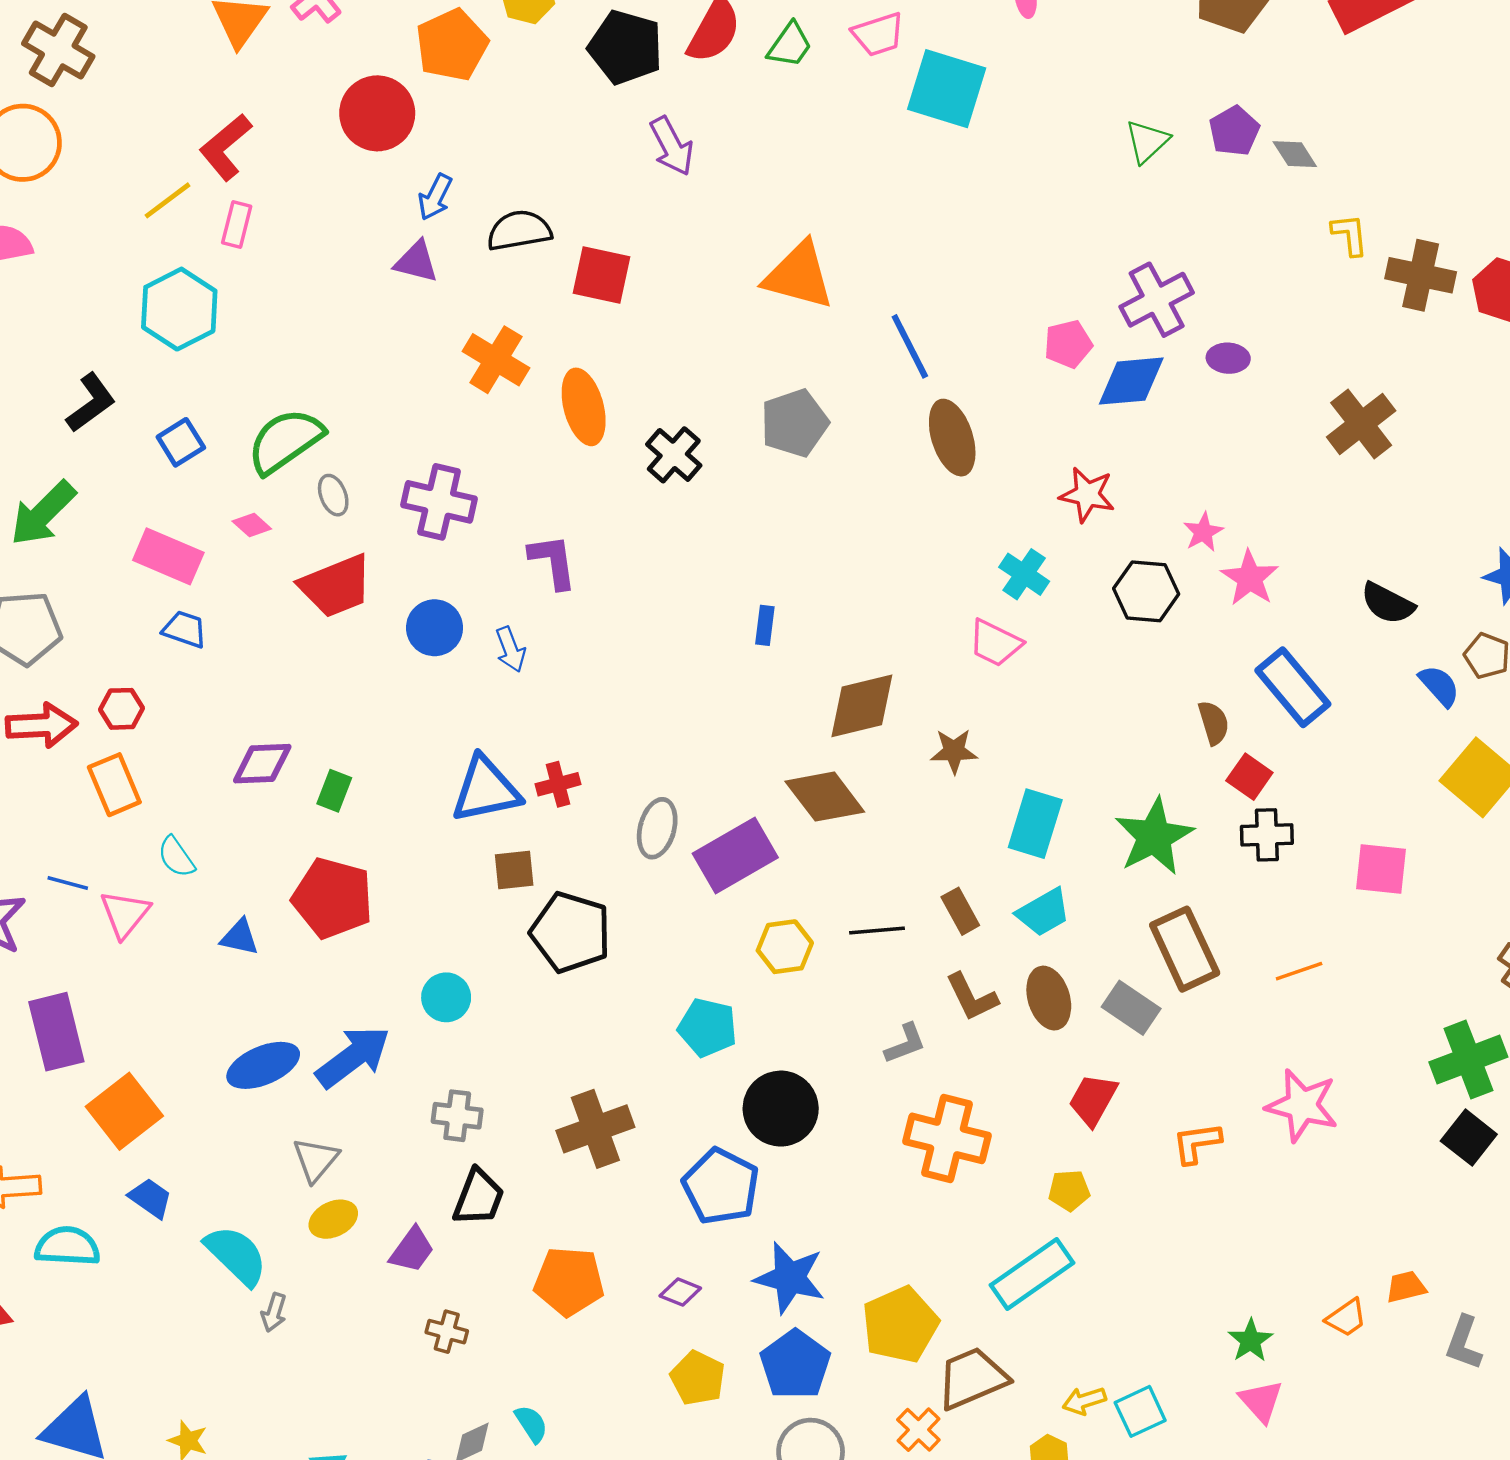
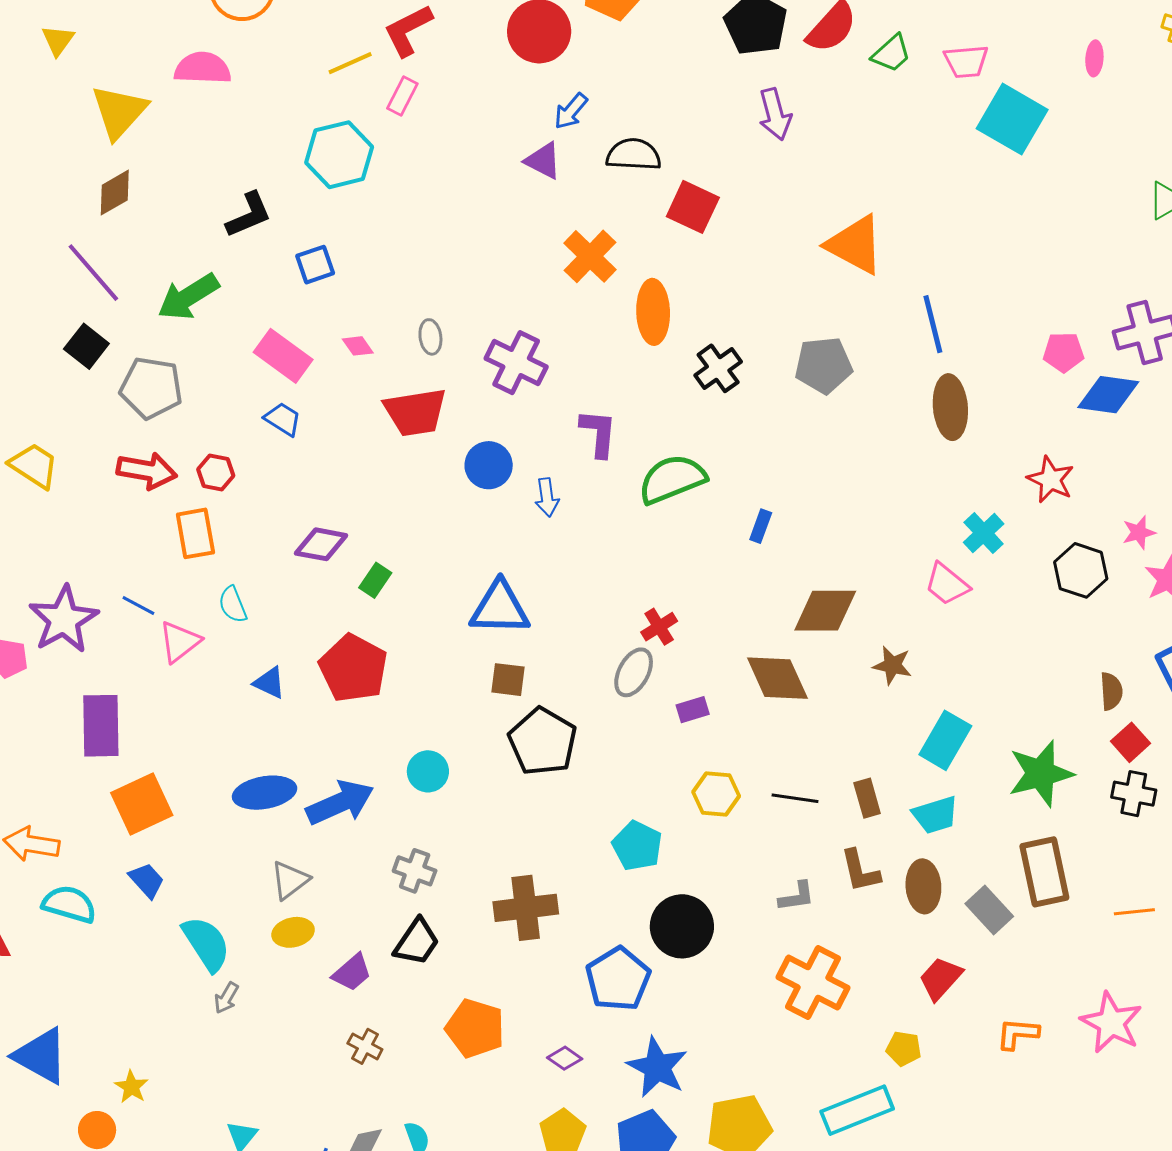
green semicircle: (285, 441) -> (672, 479), moved
red cross: (558, 784) -> (659, 627), moved, turned -30
purple rectangle: (735, 855) -> (693, 710), size x0.5

